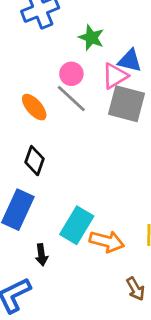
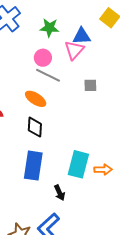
gray square: (126, 104) -> (90, 85), moved, size x0.5
orange ellipse: (34, 107) -> (36, 99), moved
orange arrow: (107, 241) -> (103, 170), size x0.7

